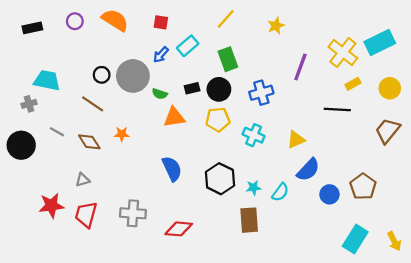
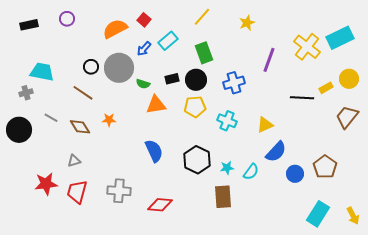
orange semicircle: (115, 20) -> (115, 29), moved, turned -60
red square: (161, 22) -> (144, 20), turned 32
yellow rectangle: (353, 84) -> (326, 88), moved

